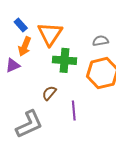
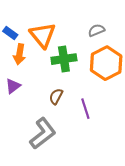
purple triangle: (13, 65) -> (13, 86), moved

